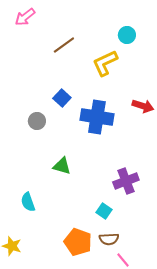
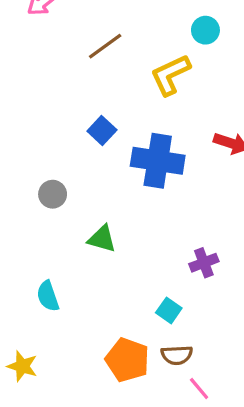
gray circle: (37, 121) -> (53, 194), moved
purple cross: (126, 181) -> (204, 263), size x0.7

